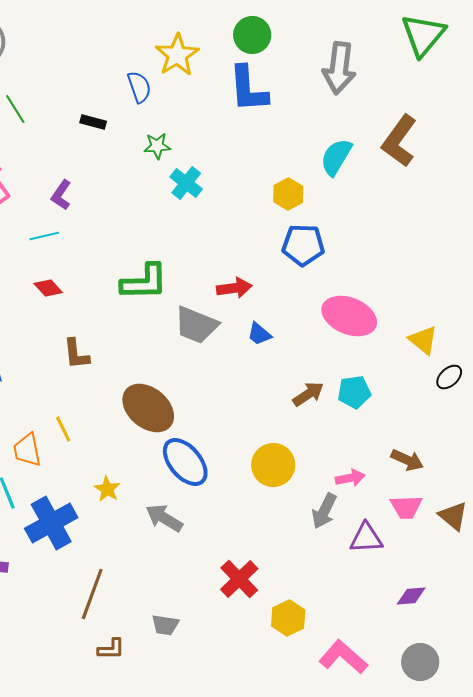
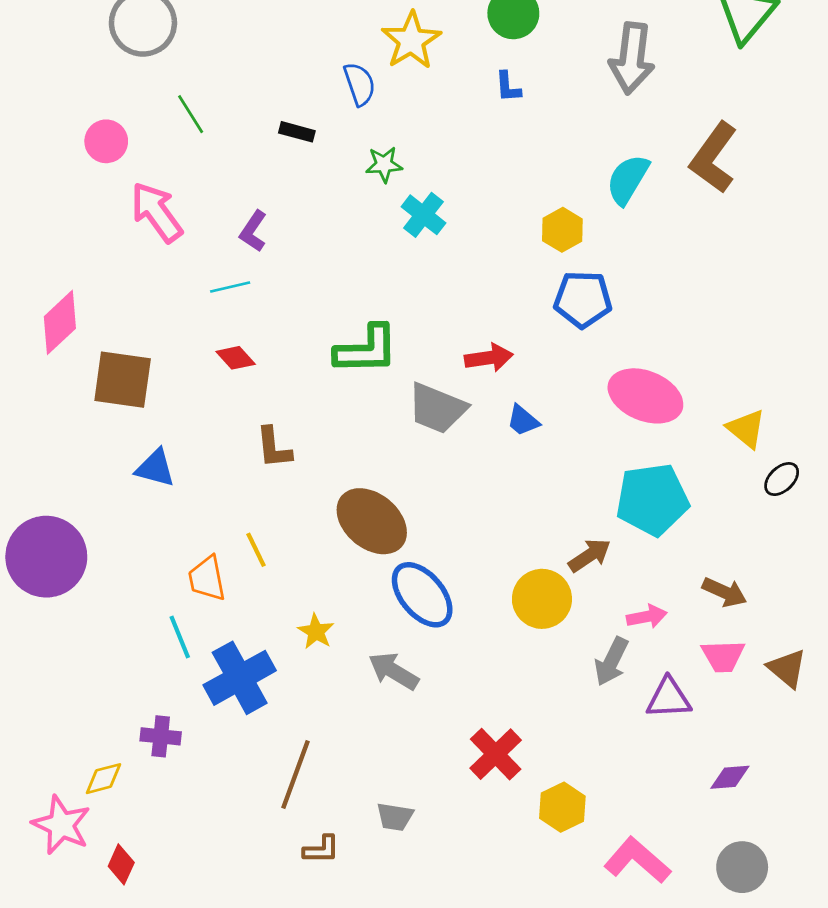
blue L-shape: (248, 89) -> (508, 87), size x0.5
cyan pentagon: (354, 392) -> (652, 499), size x1.6
brown arrow: (308, 394) -> (590, 555), moved

